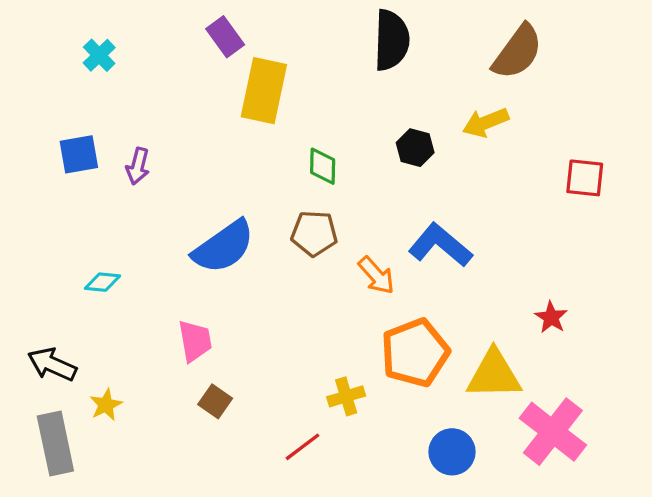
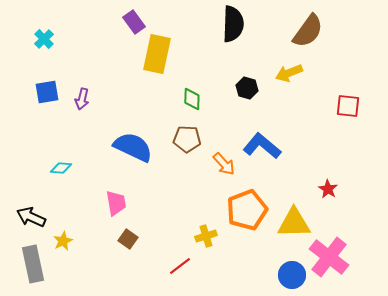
cyan cross: (99, 55) -> (44, 39), moved
blue semicircle: (223, 247) -> (133, 147), turned -120
blue circle: (452, 452) -> (292, 275), moved

